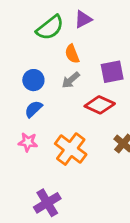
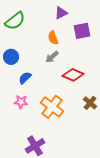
green semicircle: (50, 28) -> (15, 21), moved
purple square: (112, 72) -> (82, 31), moved
blue circle: (33, 80) -> (11, 57), moved

